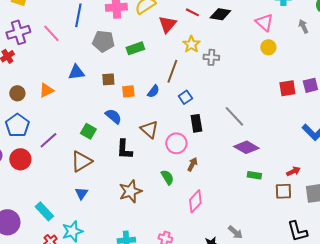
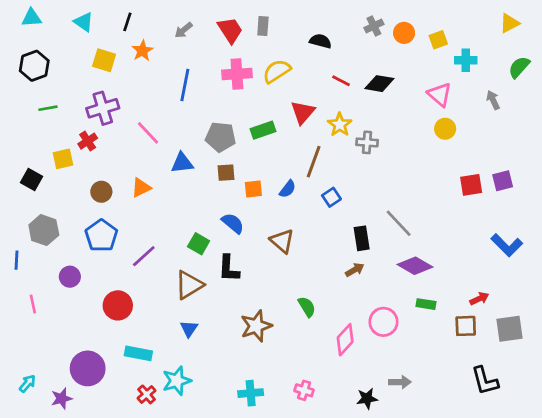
red triangle: (167, 24) -> (303, 112), moved
pink line: (51, 33) -> (148, 133), moved
gray pentagon: (103, 41) -> (221, 137), moved
black rectangle: (196, 123) -> (362, 238), moved
pink circle: (176, 143) -> (383, 322), moved
black L-shape: (124, 149) -> (229, 268), moved
red circle: (20, 159) -> (118, 305), moved
brown arrow: (192, 164) -> (355, 270), moved, turned 32
cyan rectangle: (44, 211) -> (138, 353), turned -36
gray arrow: (235, 232) -> (400, 382), turned -42

